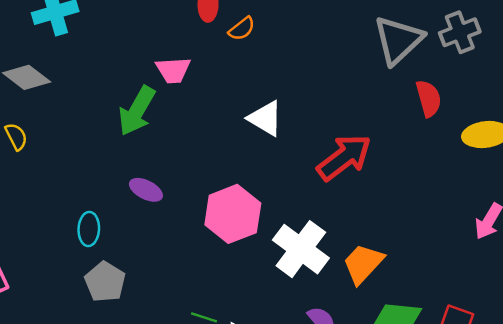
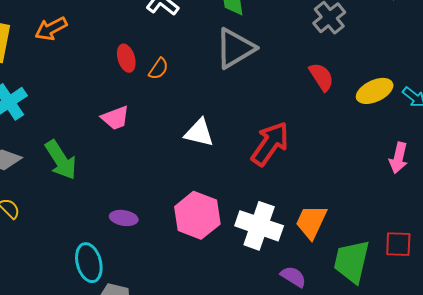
gray triangle: (398, 40) -> (235, 48), moved, turned 30
green arrow: (137, 111) -> (61, 160), moved, turned -45
cyan ellipse: (89, 229) -> (89, 263), size x1.4

